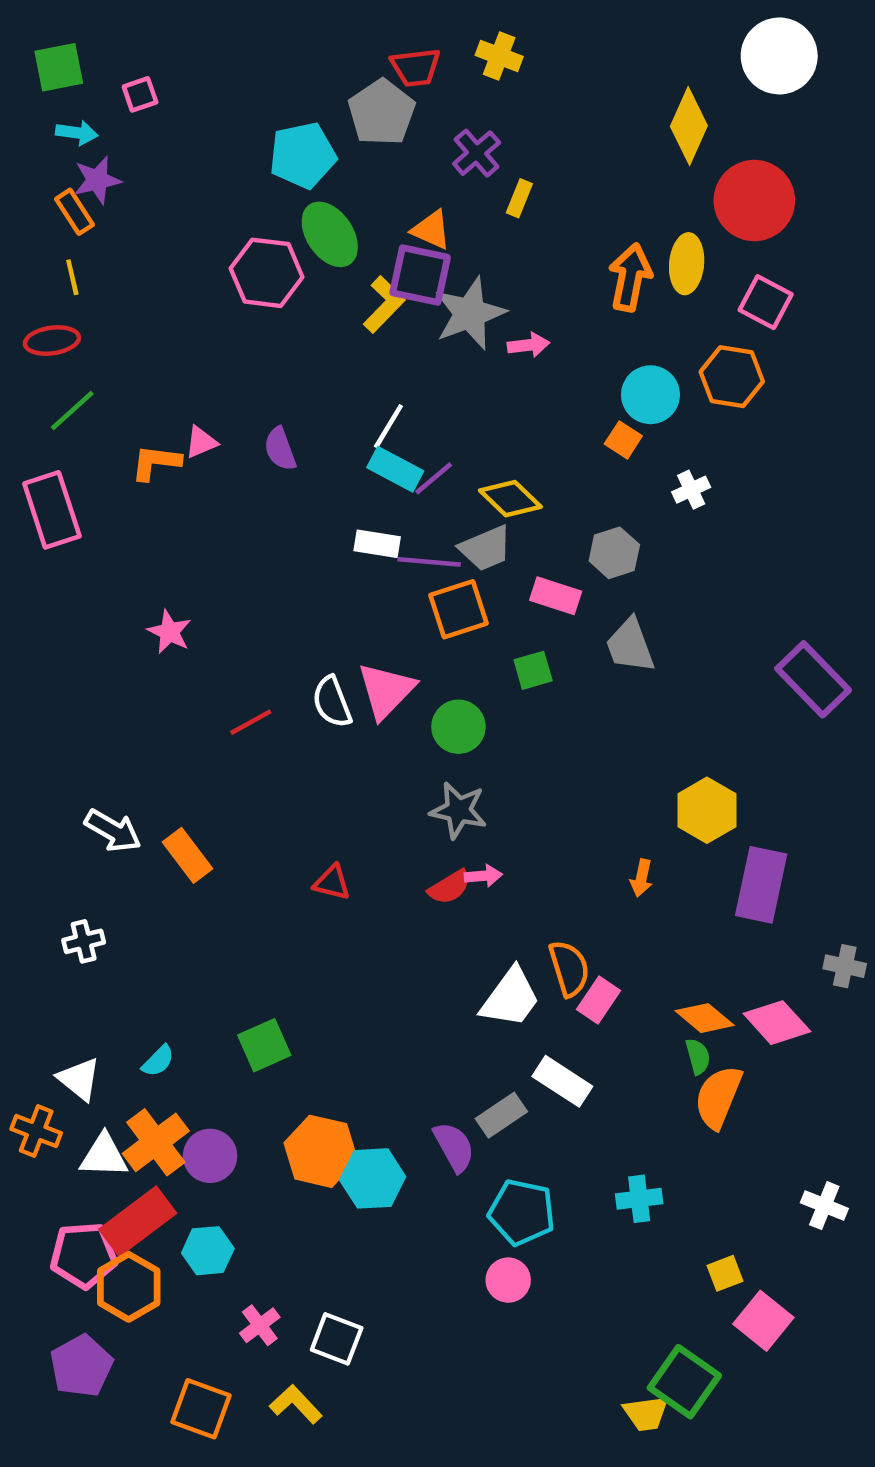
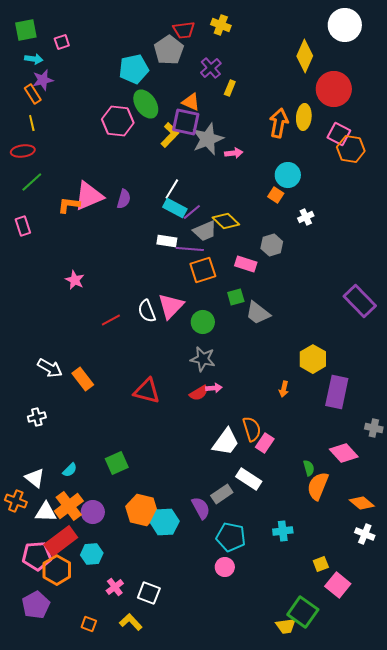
orange hexagon: (732, 377) -> (351, 149), moved
pink triangle: (201, 442) -> (89, 196), size x2.0
purple semicircle: (280, 449) -> (124, 199), turned -144
pink rectangle: (52, 510) -> (23, 226), size x0.6
gray trapezoid: (486, 548) -> (205, 231), moved
gray trapezoid: (630, 645) -> (258, 313), moved, turned -32
red triangle: (332, 883) -> (147, 391), size x1.6
orange diamond: (705, 1018) -> (362, 503), moved
orange square: (201, 1409) -> (89, 624), size x0.6

